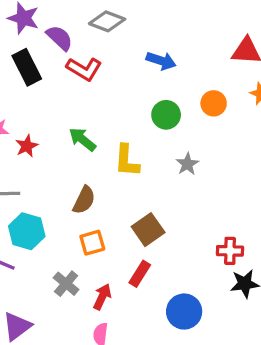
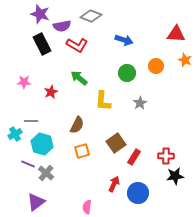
purple semicircle: (60, 38) -> (62, 26), turned 126
green arrow: (82, 139) -> (79, 78), moved
red star: (27, 146) -> (51, 92), moved
red rectangle: (140, 274) -> (134, 157), moved
gray cross: (66, 284) -> (46, 173), moved
red arrow: (102, 297) -> (114, 184), moved

